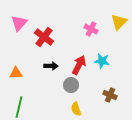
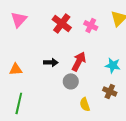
red cross: (44, 37) -> (62, 23), moved
cyan star: (102, 61) -> (113, 65), moved
yellow semicircle: (76, 109) -> (85, 104), moved

